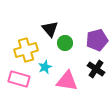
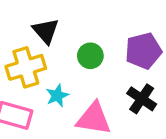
black triangle: (50, 29) -> (46, 31), moved

